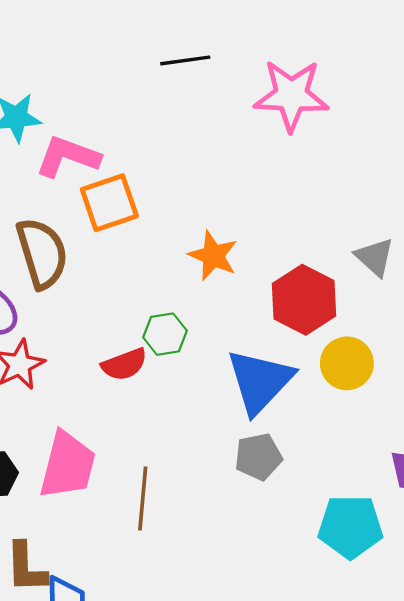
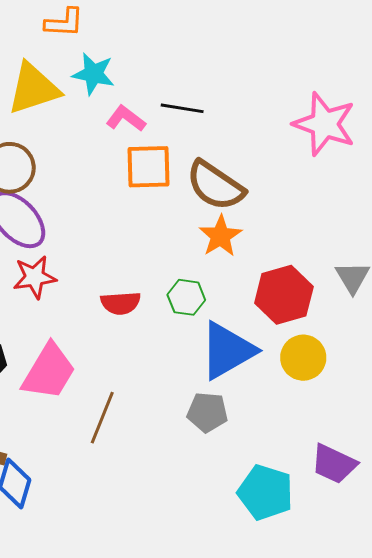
black line: (185, 60) -> (182, 108), moved
pink L-shape: (68, 157) -> (126, 119), size x0.7
brown semicircle: (42, 253) -> (215, 186), moved, turned 124
green hexagon: (165, 334) -> (186, 297), moved

